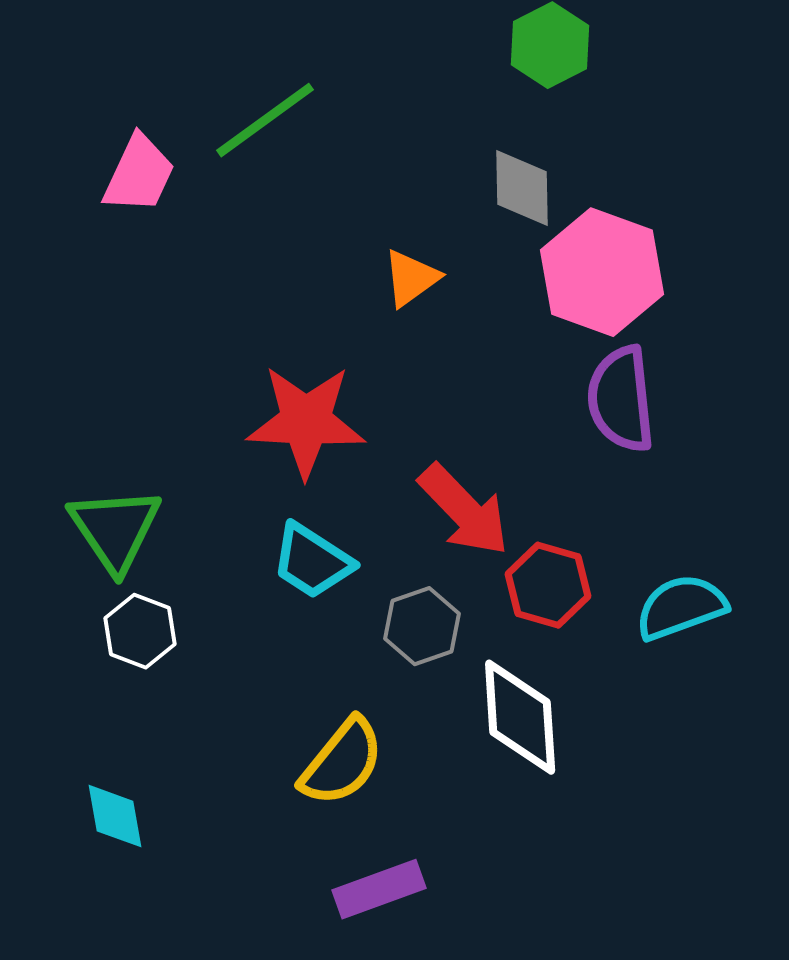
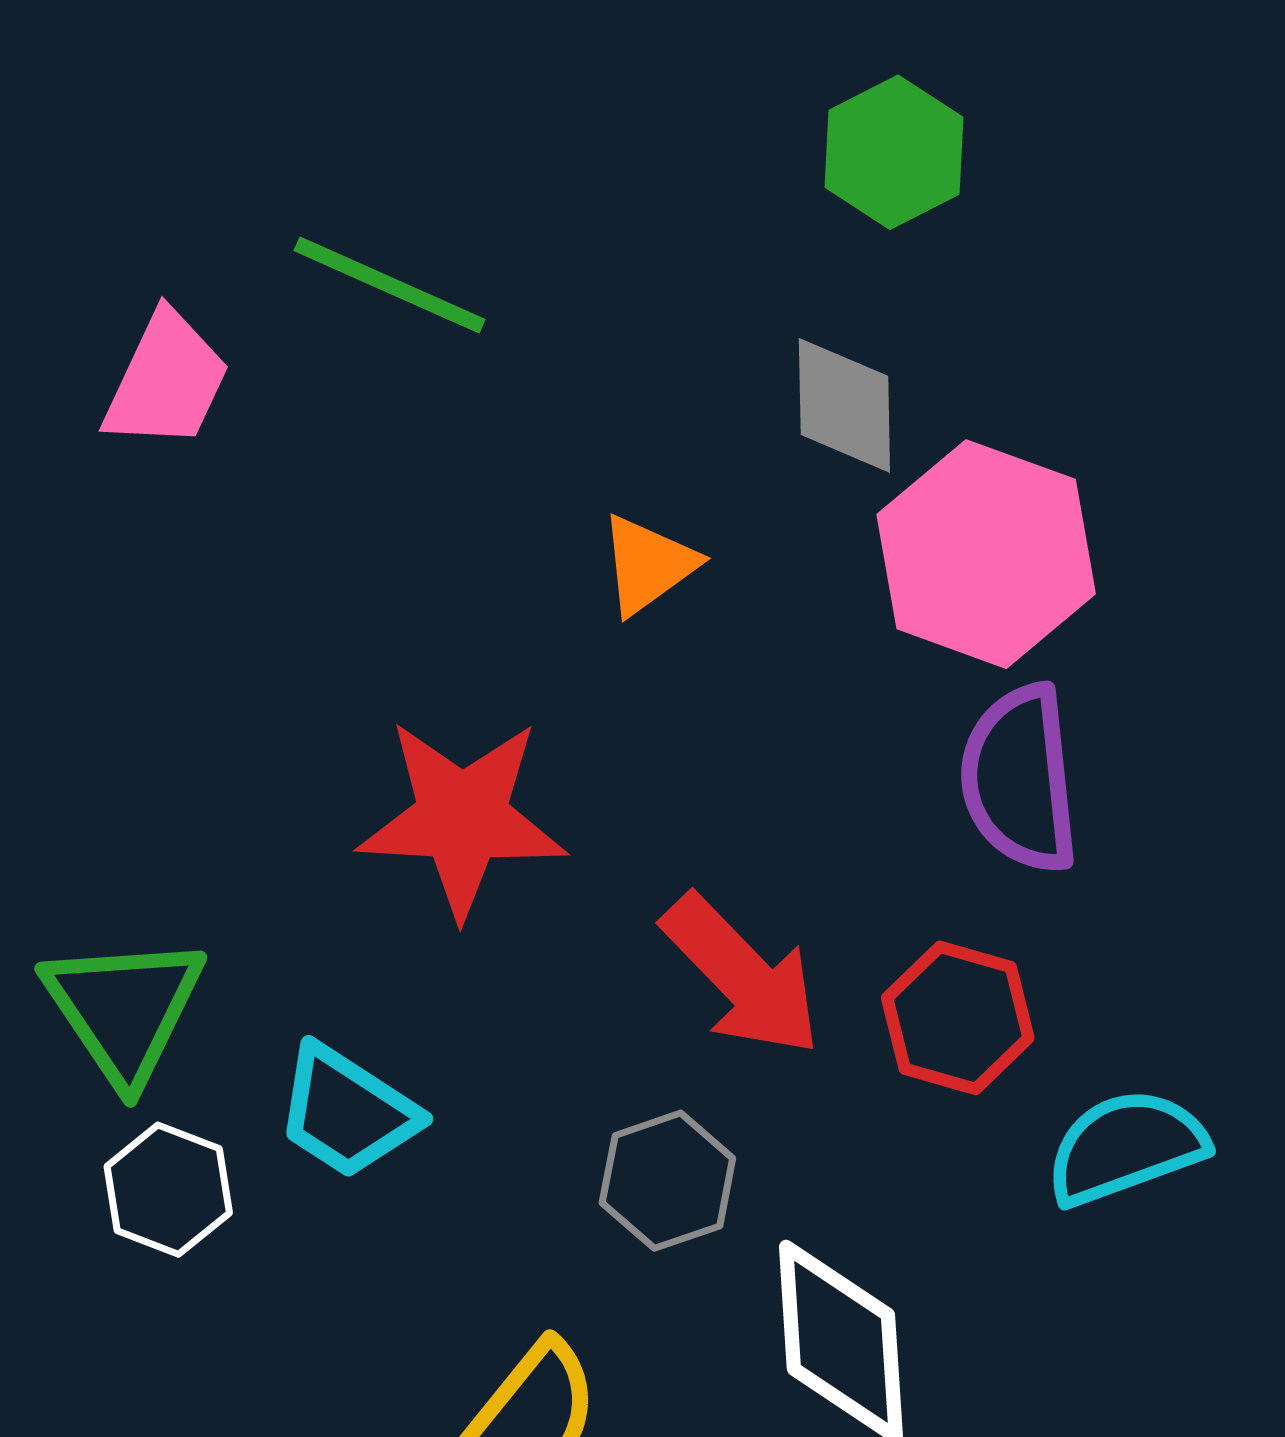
green line: (265, 120) -> (390, 285), turned 60
cyan trapezoid: (312, 561) -> (347, 1112), moved
red hexagon: (548, 585) -> (958, 1018), moved

